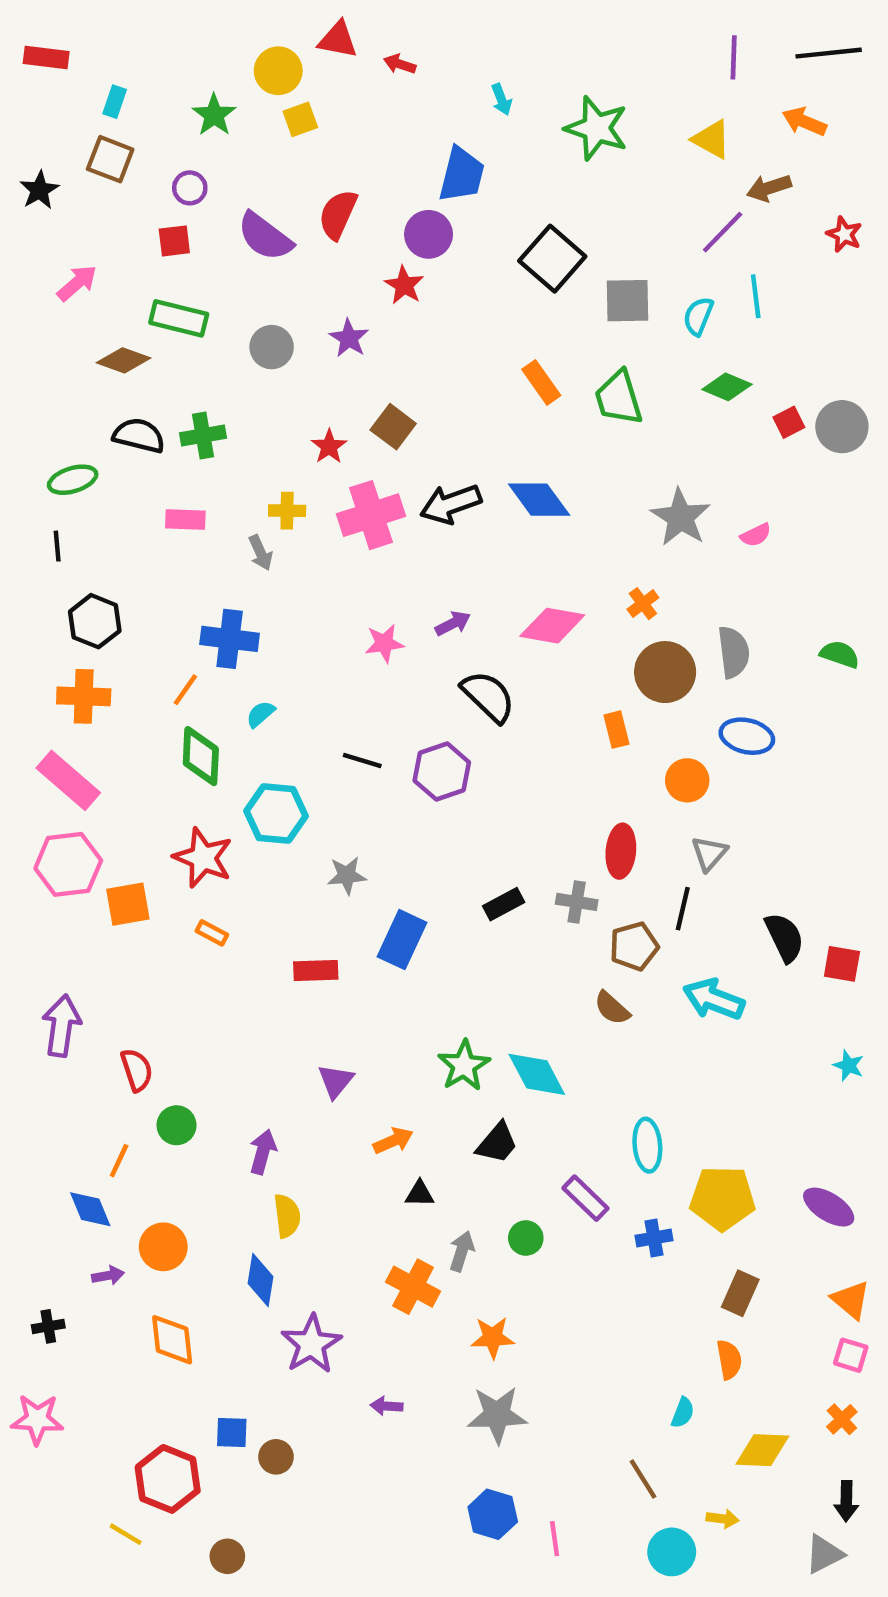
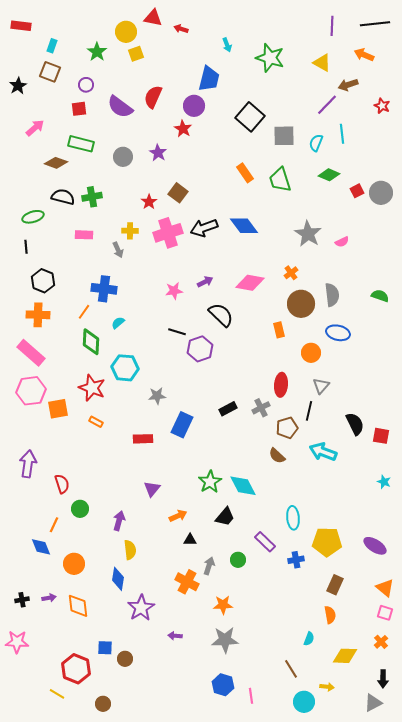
black line: (362, 760) -> (177, 332), moved
gray cross: (577, 902) -> (261, 408), turned -36
purple arrow: (108, 1276) -> (49, 598), moved

